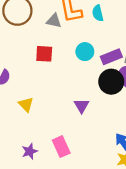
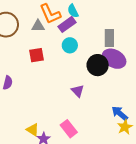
purple rectangle: (111, 57) -> (67, 24), moved
yellow triangle: (26, 104) -> (33, 130), moved

